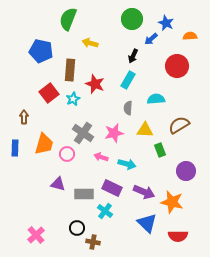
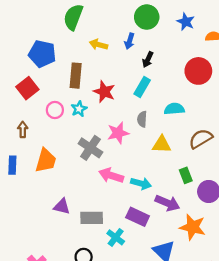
blue arrow: (151, 39) -> (129, 41), moved, turned -32
red square: (49, 93) -> (27, 88), moved
pink star: (114, 133) -> (118, 133), moved
green rectangle: (160, 150) -> (186, 175), moved
pink circle: (67, 154) -> (55, 110), moved
pink arrow: (101, 157) -> (111, 175), size x1.5
purple rectangle: (112, 188) -> (138, 217), moved
purple arrow: (144, 192) -> (167, 203), moved

